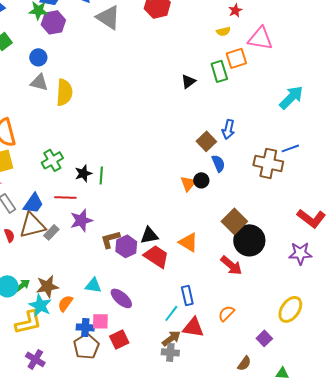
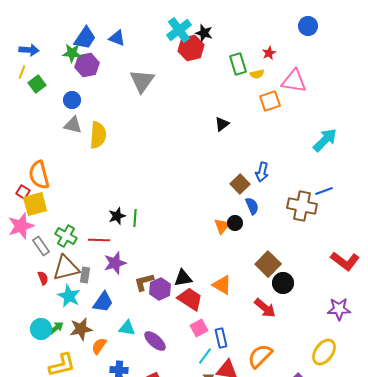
gray triangle: (108, 17) -> (142, 81), moved, turned 32
green rectangle: (219, 71) -> (238, 64), moved
green cross: (52, 160) -> (66, 236), moved, turned -30
blue trapezoid: (33, 203) -> (103, 302), moved
gray rectangle: (51, 232) -> (85, 275), turned -35
black circle: (249, 240) -> (283, 283), size x0.7
purple star: (300, 253) -> (339, 309), moved
cyan star: (40, 305) -> (69, 296), moved
orange semicircle: (226, 313) -> (260, 356), size x1.5
pink square: (100, 321) -> (199, 328), moved, turned -30

